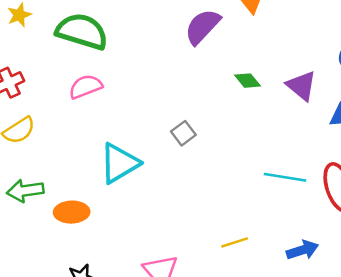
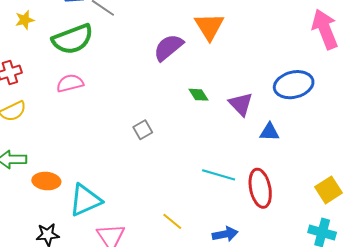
green semicircle: (82, 31) -> (73, 39), turned 135
cyan triangle: (119, 163) -> (85, 200), moved
yellow line: (235, 242) -> (172, 221), turned 50

